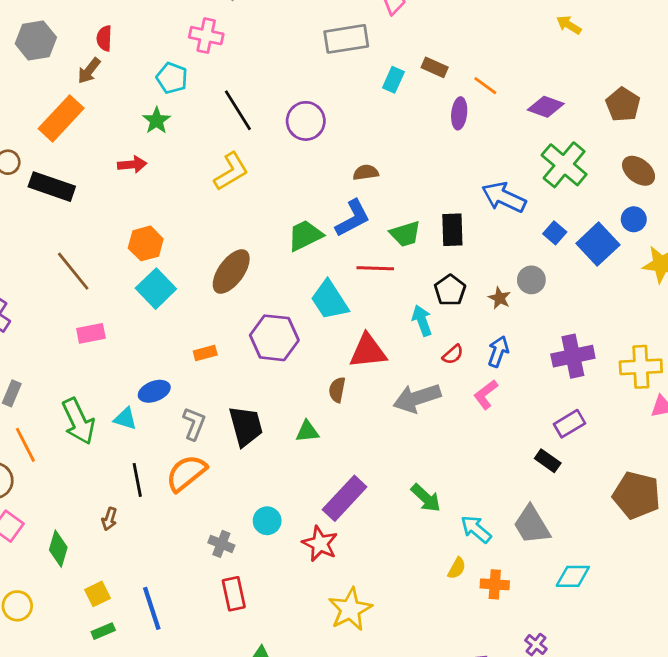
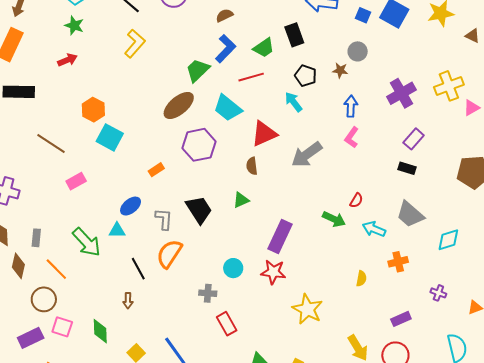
brown ellipse: (231, 272) -> (179, 105), moved, turned 32
red semicircle: (453, 354) -> (356, 200), moved
yellow semicircle: (457, 568) -> (361, 279), moved

